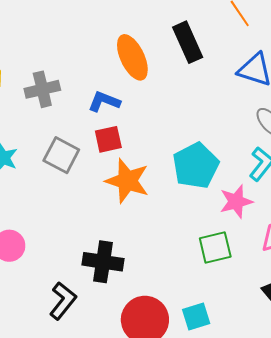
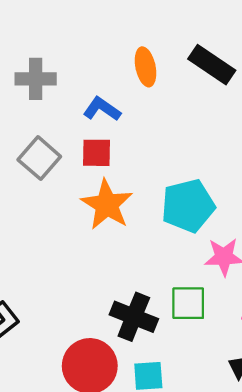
black rectangle: (188, 42) -> (212, 65), turned -45
orange ellipse: (132, 57) -> (146, 67), size x0.7
black cross: (103, 262) -> (134, 317), moved

